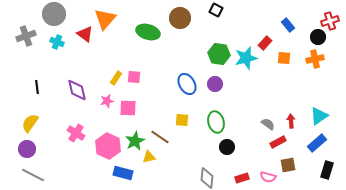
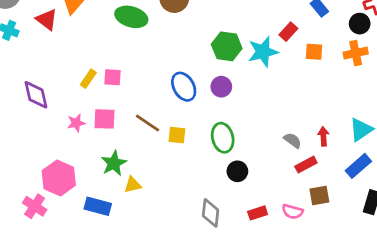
pink star: (107, 101) -> (76, 123), moved
pink cross: (76, 133) -> (35, 206), moved
brown line: (160, 137) -> (147, 123), moved
pink hexagon: (108, 146) -> (59, 178), moved

